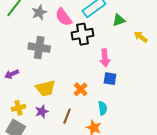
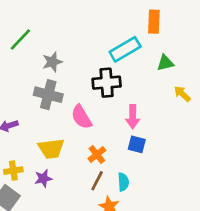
gray star: (39, 12) -> (52, 62), moved
pink semicircle: (64, 17) -> (81, 117), moved
green triangle: (119, 20) -> (165, 63), moved
brown line: (67, 116) -> (97, 181), moved

